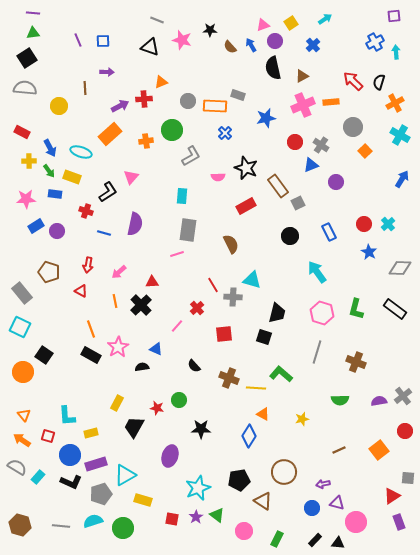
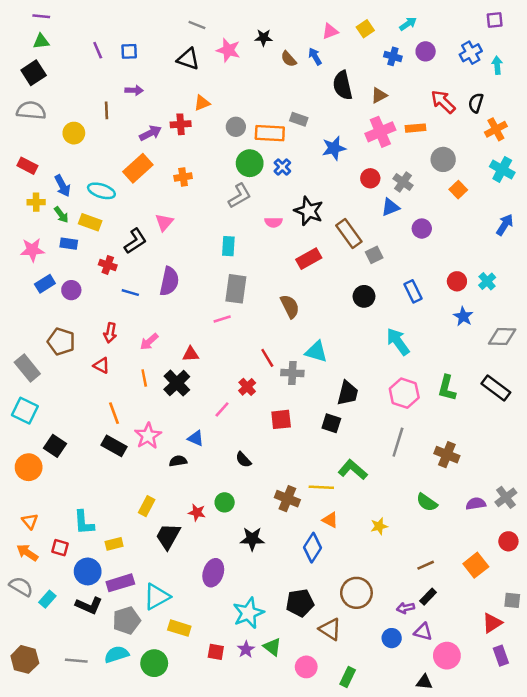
purple circle: (275, 41) -> (426, 51), moved
blue cross: (313, 45) -> (393, 56), turned -32
green circle: (172, 130) -> (250, 163), moved
brown cross: (229, 378) -> (287, 499), moved
green semicircle: (340, 400) -> (427, 502), turned 36
black rectangle: (315, 540) -> (428, 597), moved

